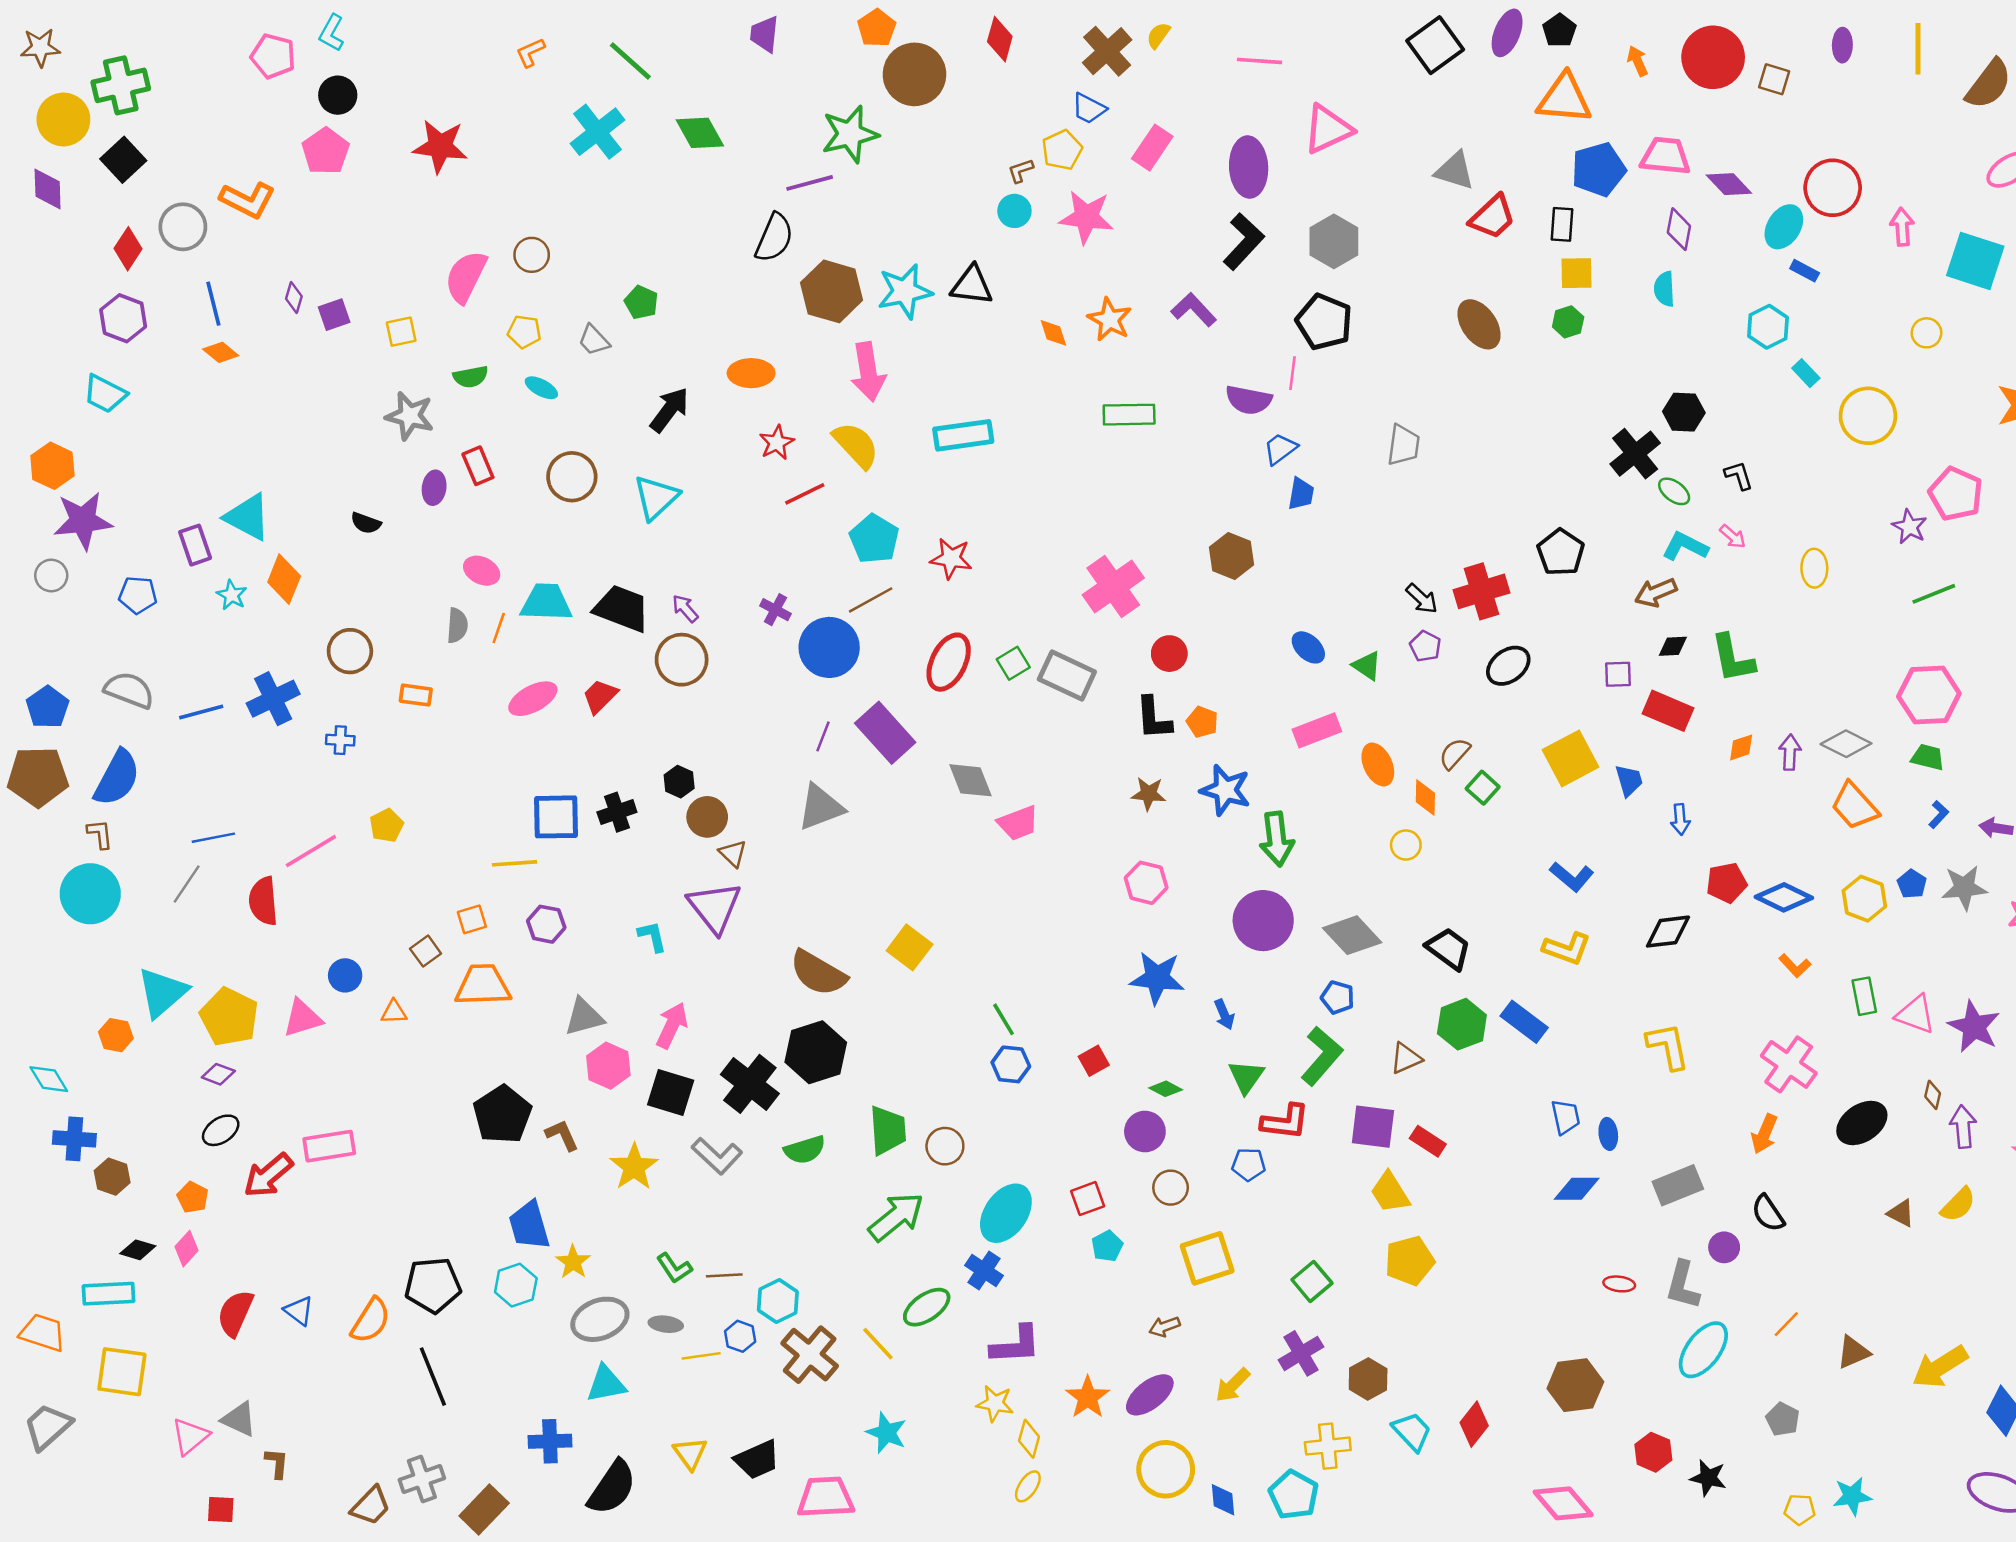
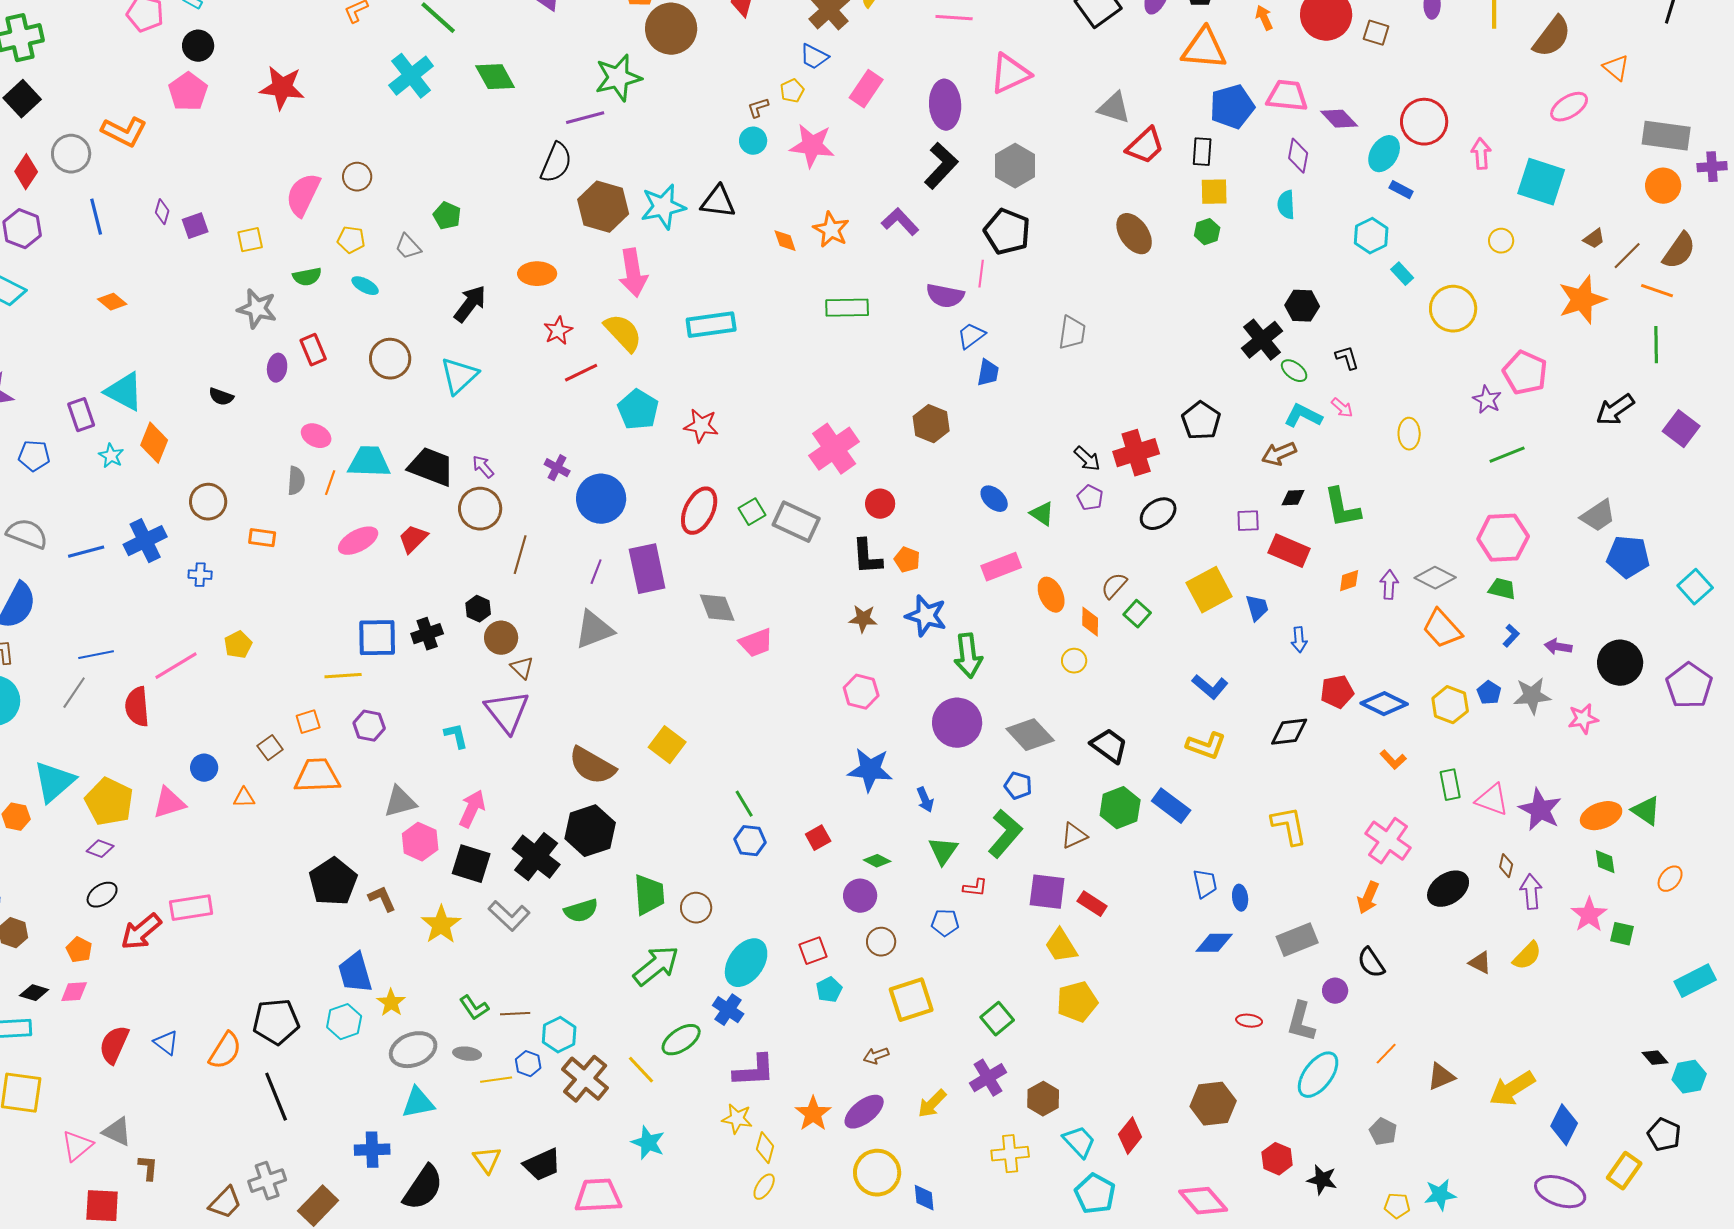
yellow pentagon: (1062, 150) -> (792, 91), size x0.7
orange diamond: (221, 352) -> (112, 302), moved
brown line: (871, 600) -> (520, 555), moved, turned -45
purple rectangle: (885, 733) -> (647, 569), turned 30
red L-shape: (1285, 1122) -> (975, 888), size x0.6
pink diamond: (187, 1249) -> (74, 992), turned 44
cyan pentagon: (1294, 1495) -> (1095, 1194), moved
red square: (221, 1509) -> (102, 1206), size x1.5

